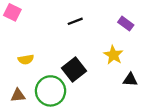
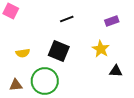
purple rectangle: (126, 24) -> (112, 21), turned -56
black square: (74, 70) -> (59, 51), moved, turned -30

